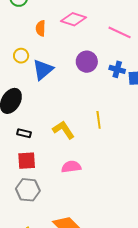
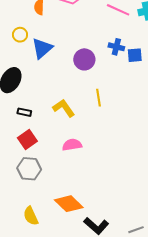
purple circle: (87, 62) -> (84, 59), moved
red square: (27, 161) -> (27, 139), turned -30

